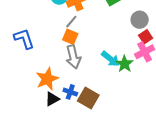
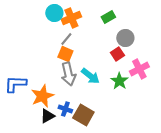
gray circle: (140, 20) -> (125, 38), moved
red square: (146, 37) -> (117, 54), moved
blue L-shape: (24, 39) -> (15, 84), moved, turned -70
cyan arrow: (110, 59) -> (90, 76), moved

